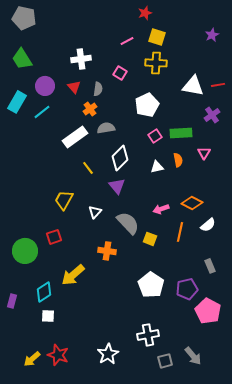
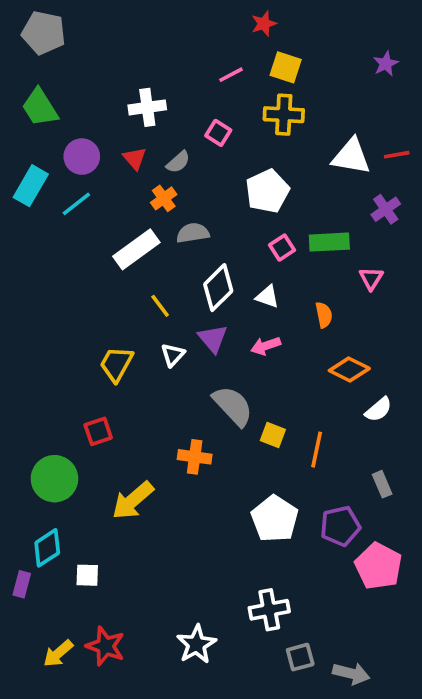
gray semicircle: (98, 89) -> (178, 162), turned 40
orange semicircle: (178, 160) -> (324, 315), moved
white triangle: (157, 167) -> (267, 297), moved, turned 32
pink arrow: (161, 209) -> (266, 346), moved
white triangle: (95, 212) -> (173, 355), moved
orange line: (180, 232) -> (317, 450), moved
green circle: (25, 251) -> (54, 479), moved
cyan diamond: (44, 292) -> (47, 548), moved
purple rectangle: (12, 301) -> (22, 584), moved
gray arrow: (193, 356) -> (351, 673), moved, turned -36

